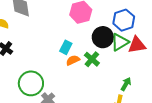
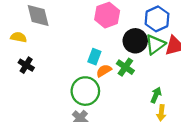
green circle: (31, 83) -> (85, 91), moved
green arrow: (126, 84) -> (156, 95), moved

